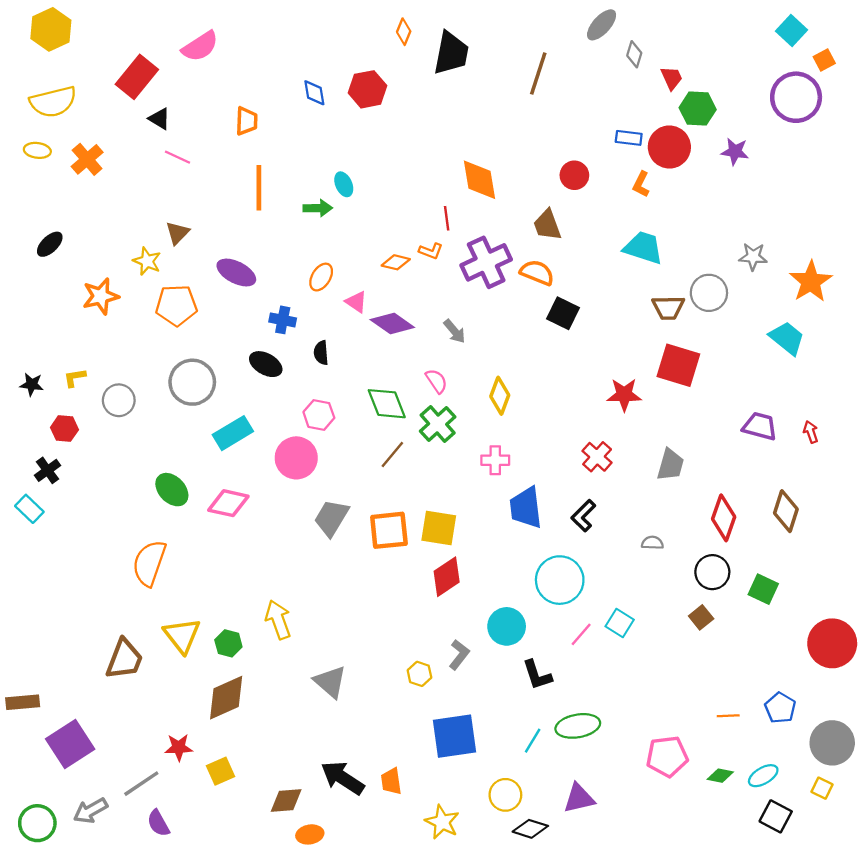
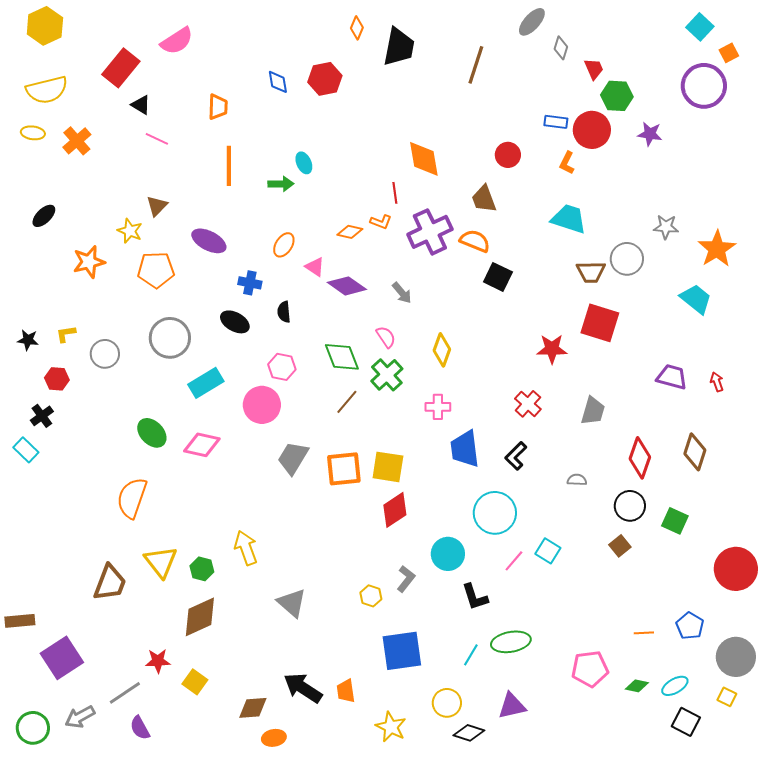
yellow square: (220, 771) -> (195, 682), turned -30

